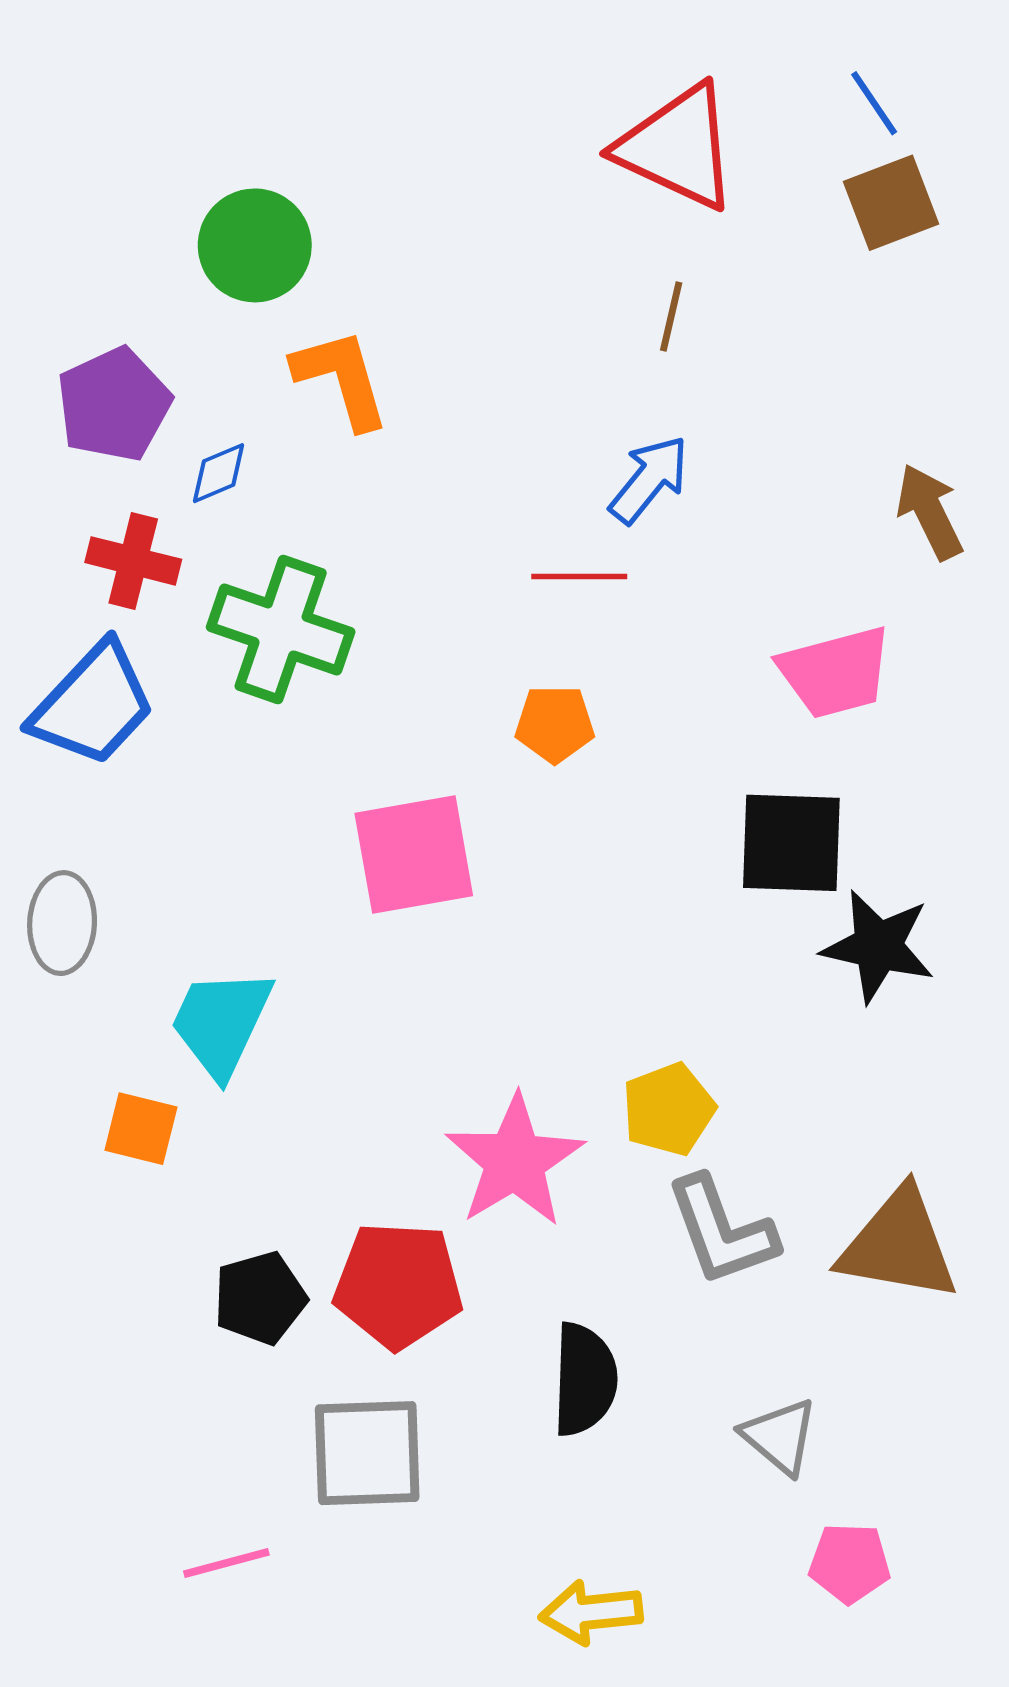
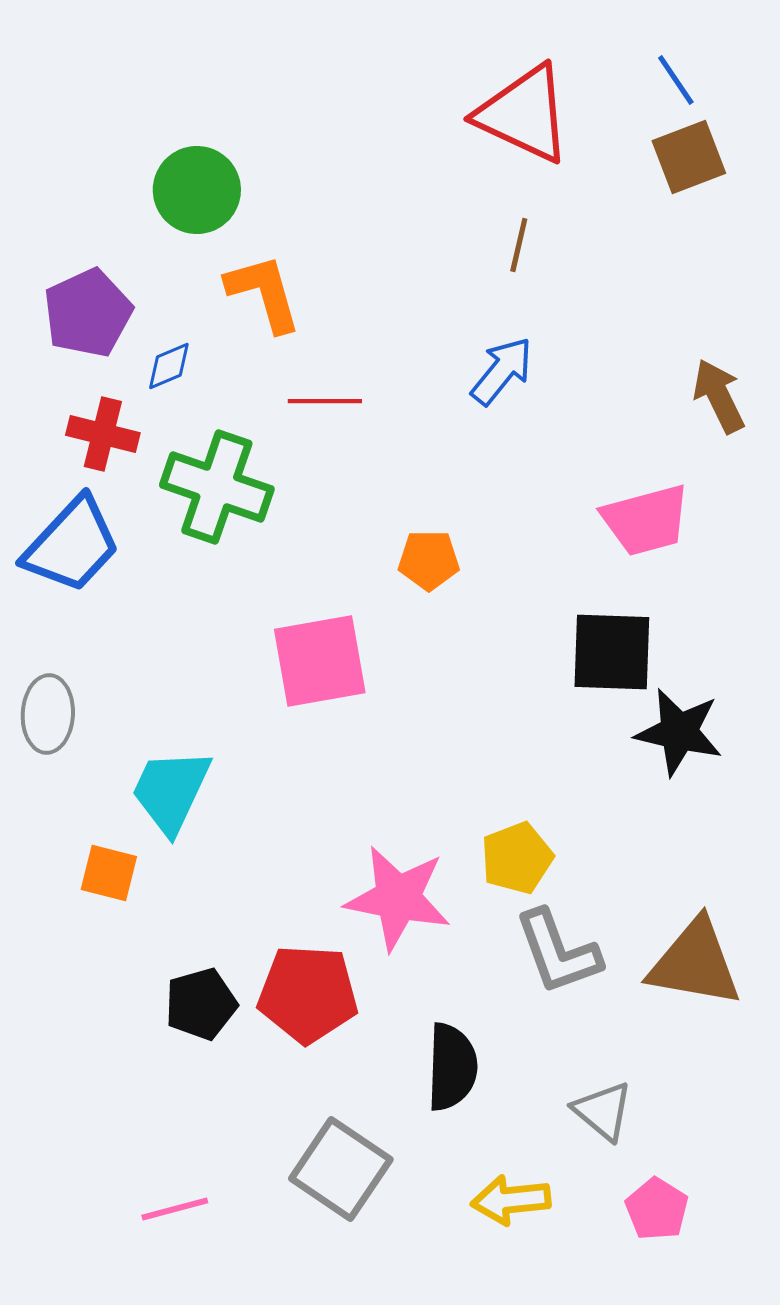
red line: (579, 576) -> (325, 401), moved
pink star: (515, 1161) -> (398, 898), turned -30
gray square: (367, 1453) -> (341, 1169), moved, turned 36
pink pentagon: (850, 1563) -> (657, 1209), turned 30
yellow arrow: (591, 1612) -> (511, 1200), moved

